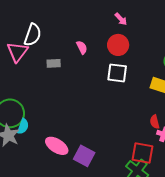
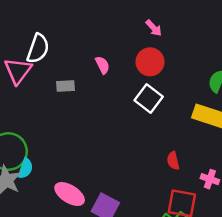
white square: (117, 73) -> (149, 99), turned 30
red semicircle: (155, 122) -> (173, 161), moved

